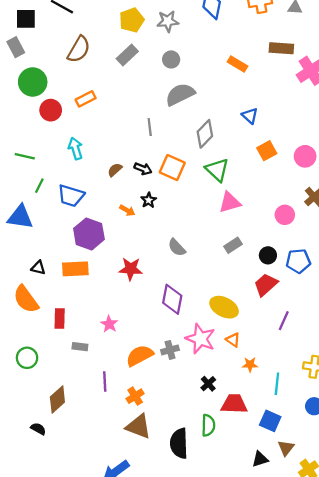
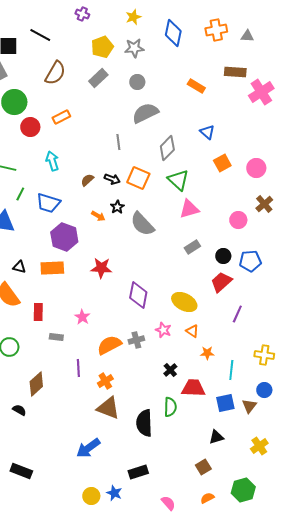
gray semicircle: (177, 247) -> (142, 224), moved, size x1.5
pink star: (200, 339) -> (163, 330), size x0.6
blue square: (270, 421) -> (225, 403), turned -36
brown triangle: (286, 448) -> (249, 406), moved

